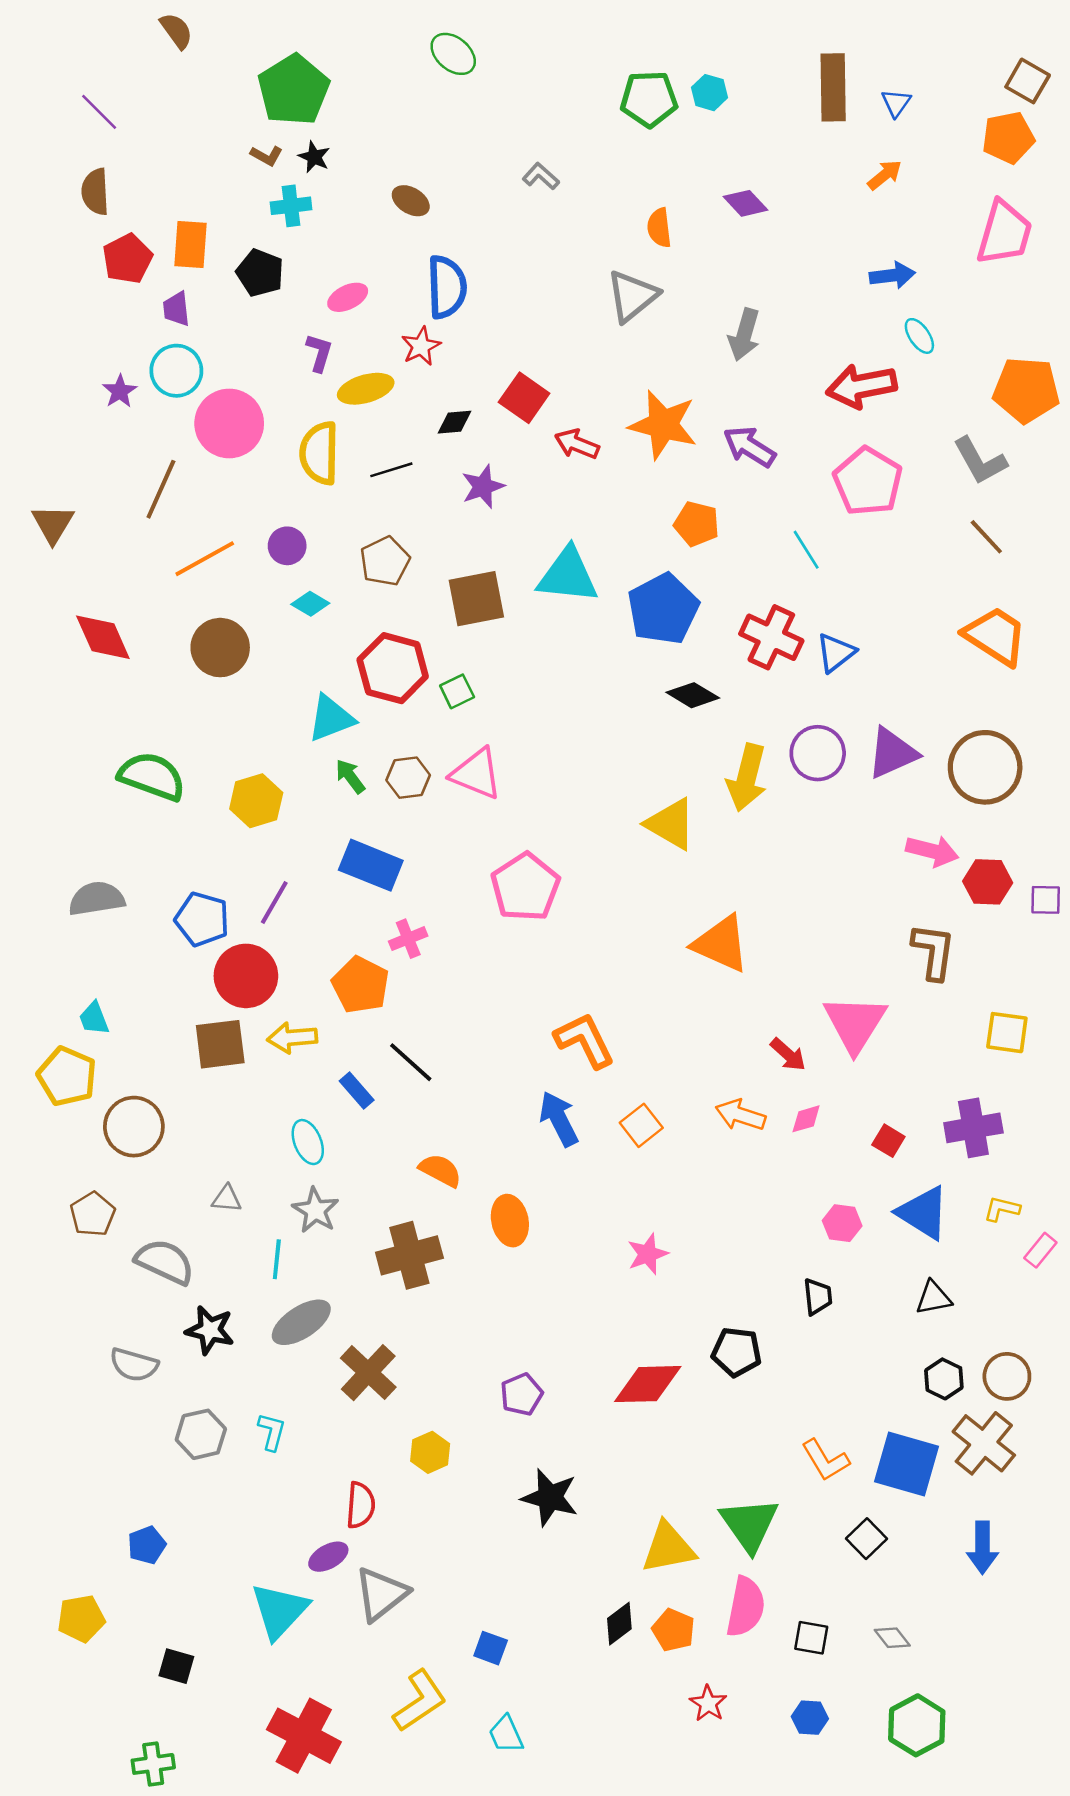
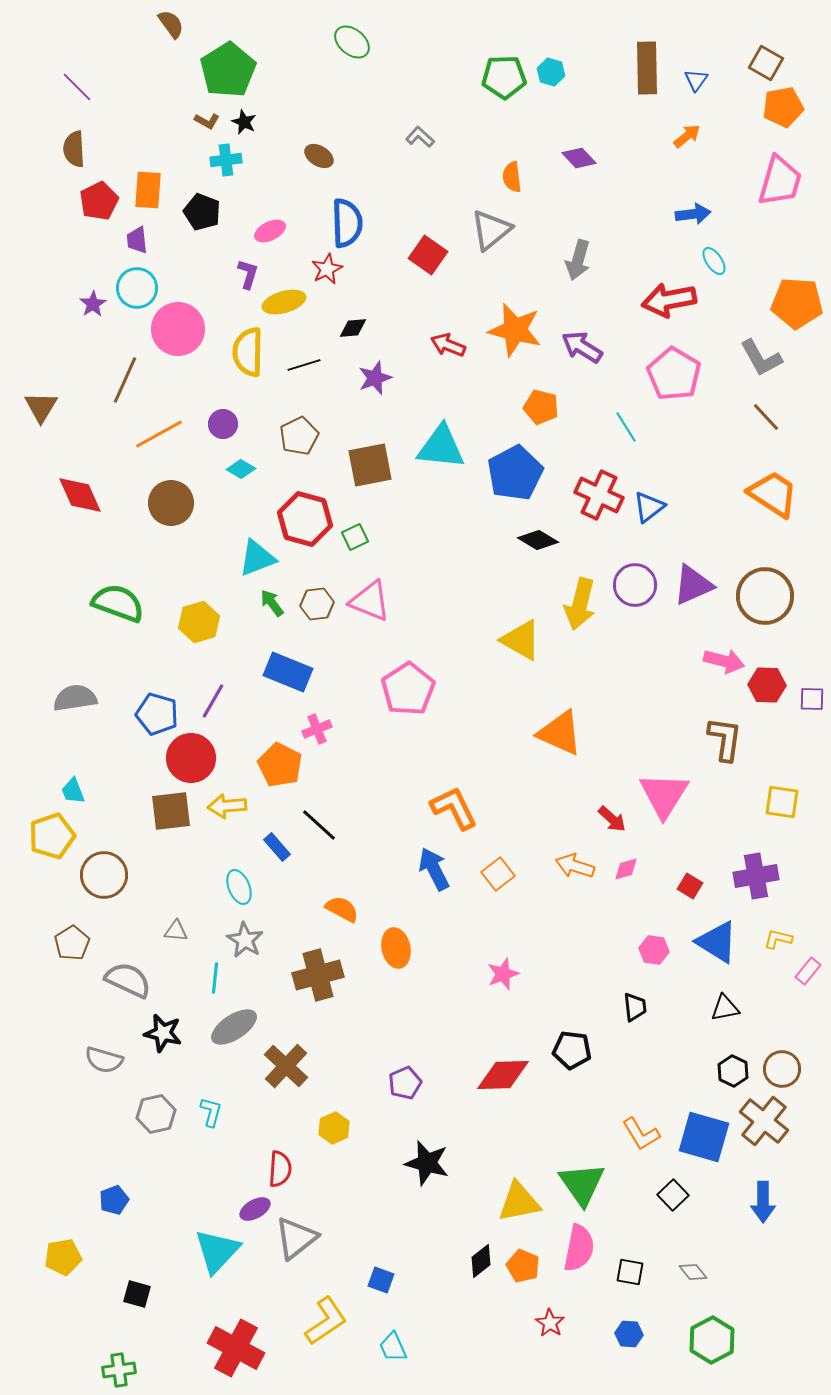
brown semicircle: (176, 31) -> (171, 24), moved
brown square: (1028, 81) -> (766, 63), moved
red square: (524, 398) -> (428, 255), moved
yellow pentagon: (67, 1076) -> (52, 836), turned 30

